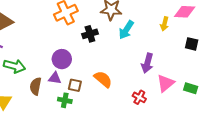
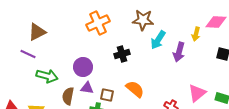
black cross: (90, 34) -> (122, 54), moved
purple circle: (62, 59) -> (83, 67), moved
purple arrow: (147, 63) -> (179, 52), moved

